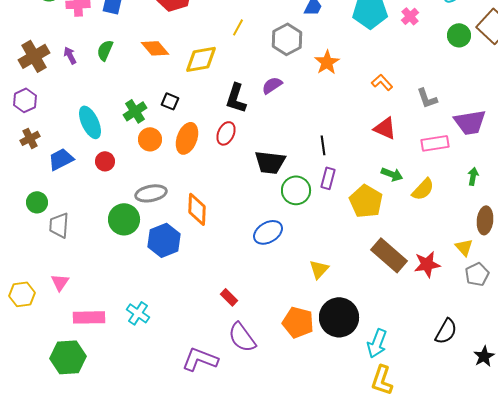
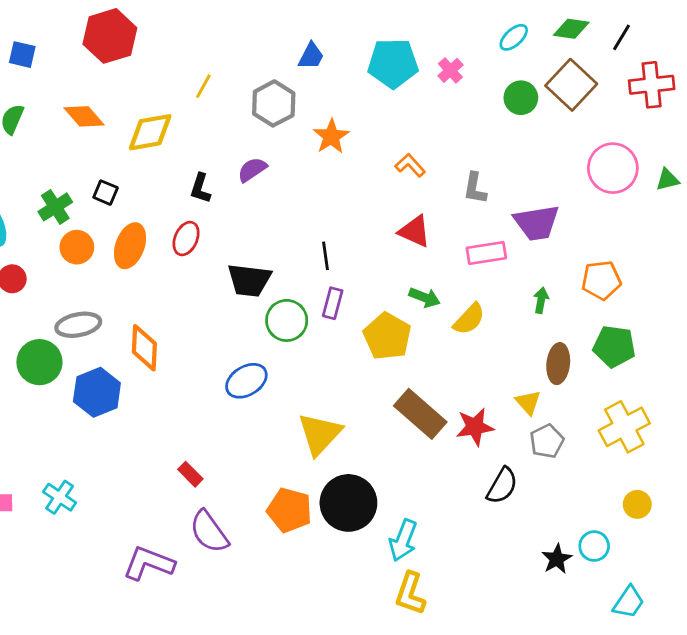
black L-shape: (236, 98) -> (200, 188), size x0.7
gray L-shape: (427, 98) -> (475, 188), turned 30
yellow triangle: (319, 269) -> (320, 434), size x1.6
black semicircle: (446, 331) -> (502, 486), moved

